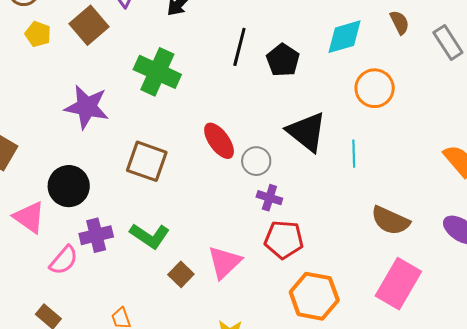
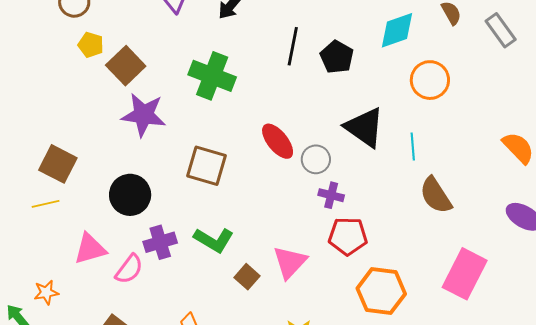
brown square: (89, 25) -> (126, 66), moved
pink triangle: (29, 217) -> (90, 249), moved, turned -48
brown semicircle: (390, 221) -> (436, 195), moved, turned 36

